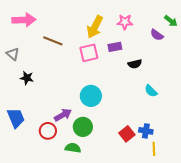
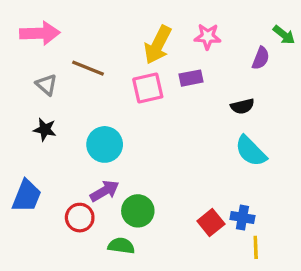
purple semicircle: (157, 35) -> (261, 58), turned -104
gray triangle: (13, 54) -> (46, 85), moved
black semicircle: (135, 64) -> (242, 106), moved
cyan semicircle: (151, 91) -> (251, 151), size x1.5
cyan circle: (91, 96) -> (105, 144), moved
blue trapezoid: (16, 118) -> (27, 196), turned 45

